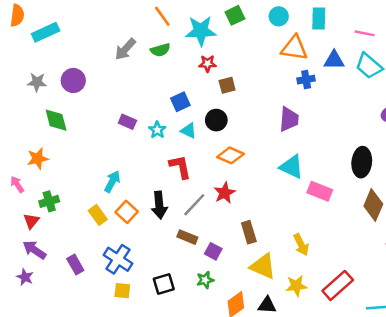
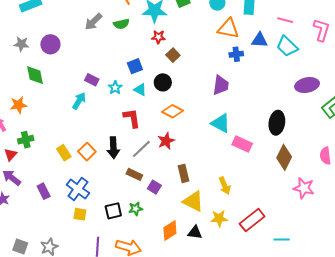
brown square: (227, 85) -> (173, 55), turned -32
cyan arrow: (112, 181) -> (79, 101), moved
green star: (205, 280) -> (136, 209), moved

